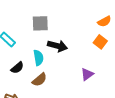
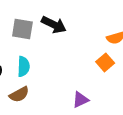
gray square: (40, 23) -> (22, 29), moved
black arrow: (57, 46) -> (54, 25), moved

